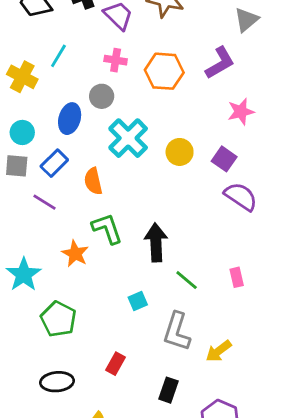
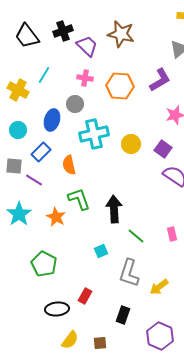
cyan cross: (128, 138) -> (94, 134), turned 32
gray square: (17, 166) -> (14, 166), moved
cyan star: (24, 274) -> (19, 214), moved
black ellipse: (57, 382) -> (57, 309), moved

